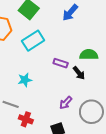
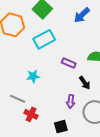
black arrow: (79, 73) -> (85, 83), moved
purple arrow: (66, 103) -> (71, 101), turned -40

